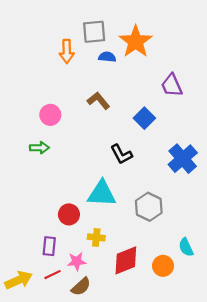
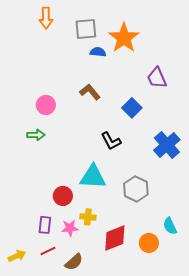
orange arrow: (67, 51) -> (46, 18), moved
pink star: (77, 261) -> (70, 228), moved
yellow arrow: (19, 280) -> (17, 256), size x0.7

